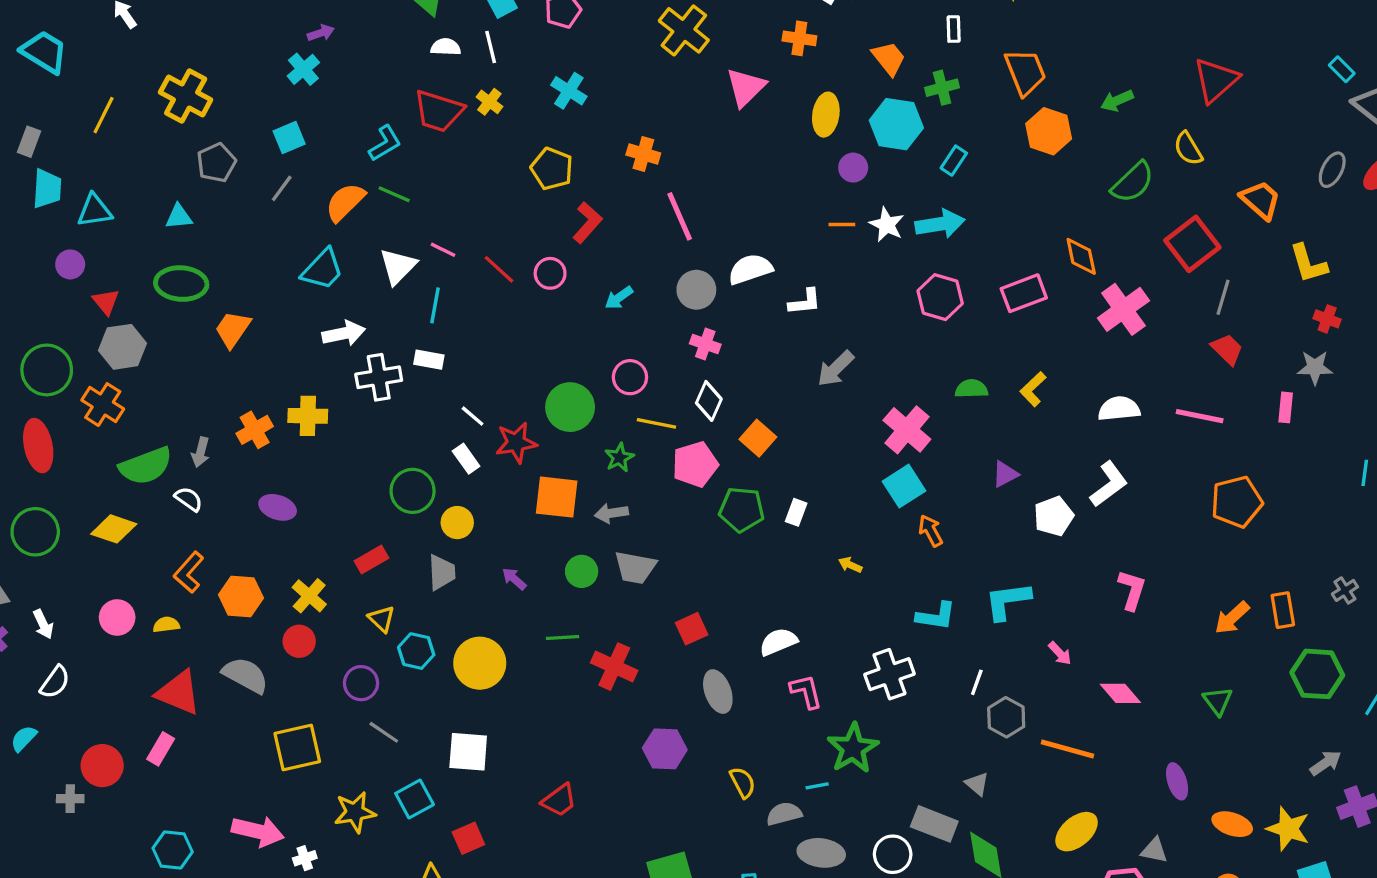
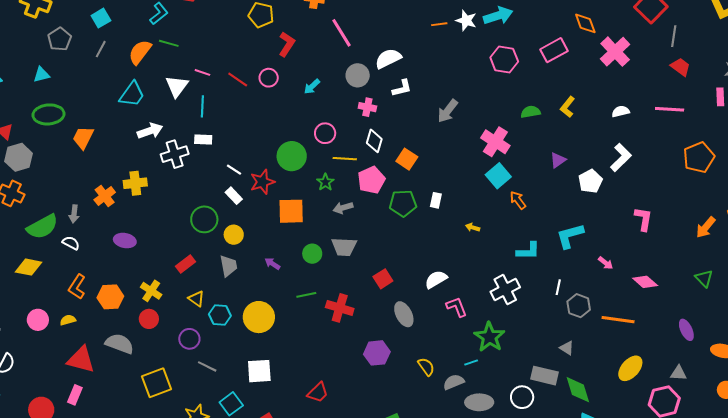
white L-shape: (805, 302) -> (402, 88), moved
white semicircle: (1119, 409) -> (621, 111), size x0.7
gray arrow: (611, 513) -> (343, 208), moved

